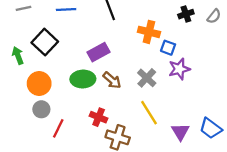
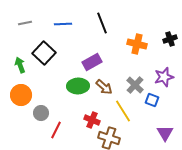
black cross: (186, 14) -> (170, 39), moved
blue square: (168, 48) -> (152, 100), moved
orange circle: (39, 84) -> (21, 95), moved
yellow line: (149, 113) -> (123, 111), moved

